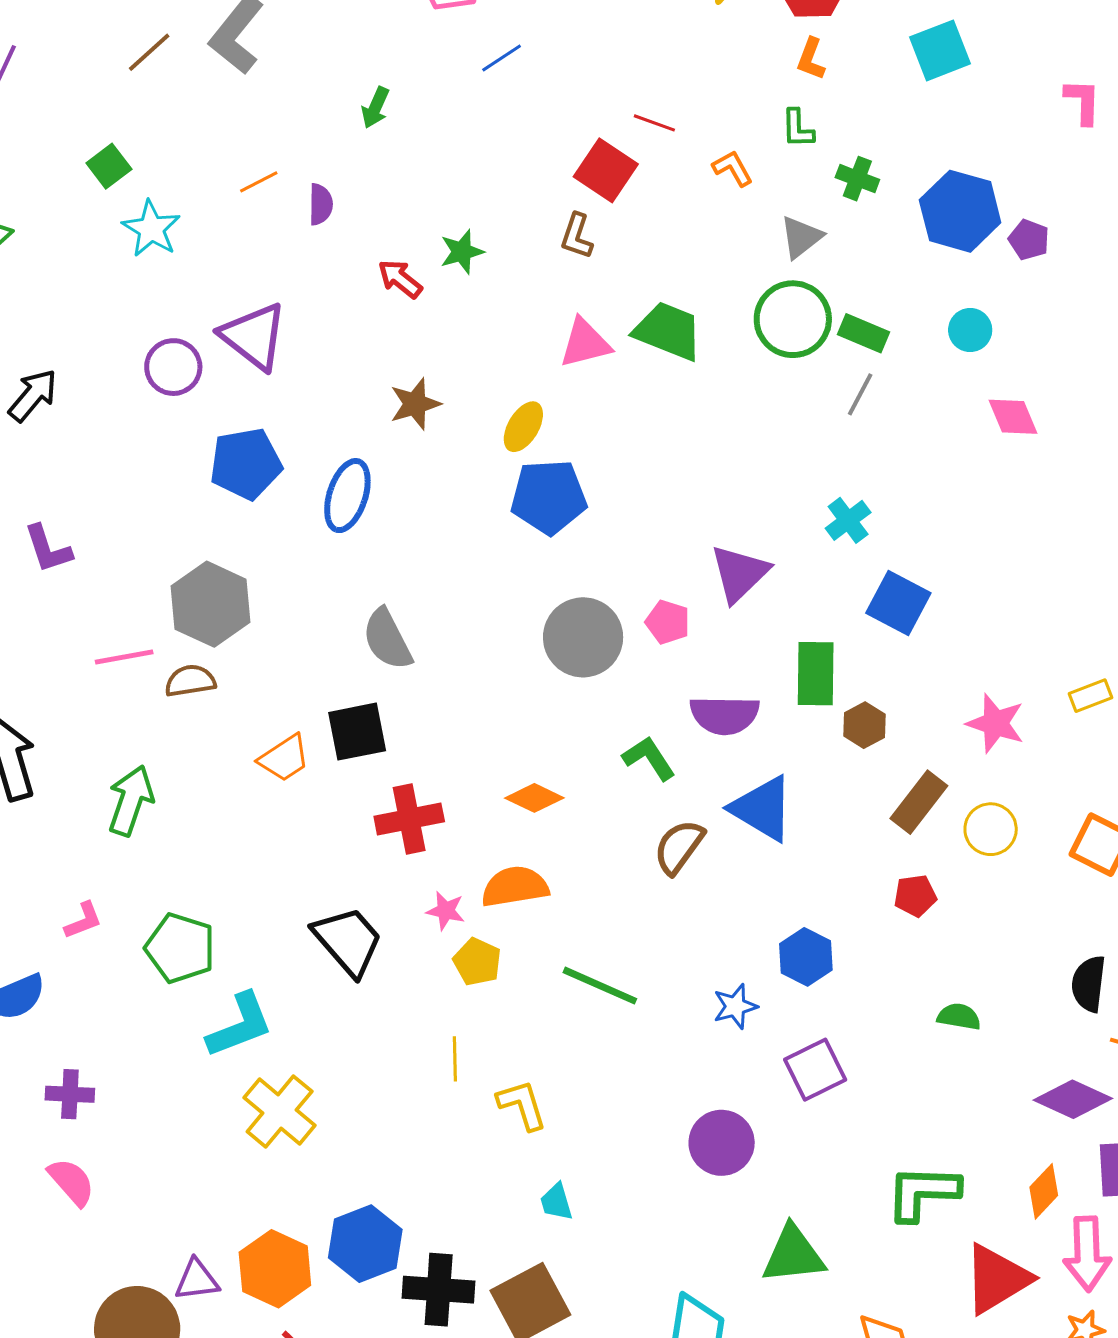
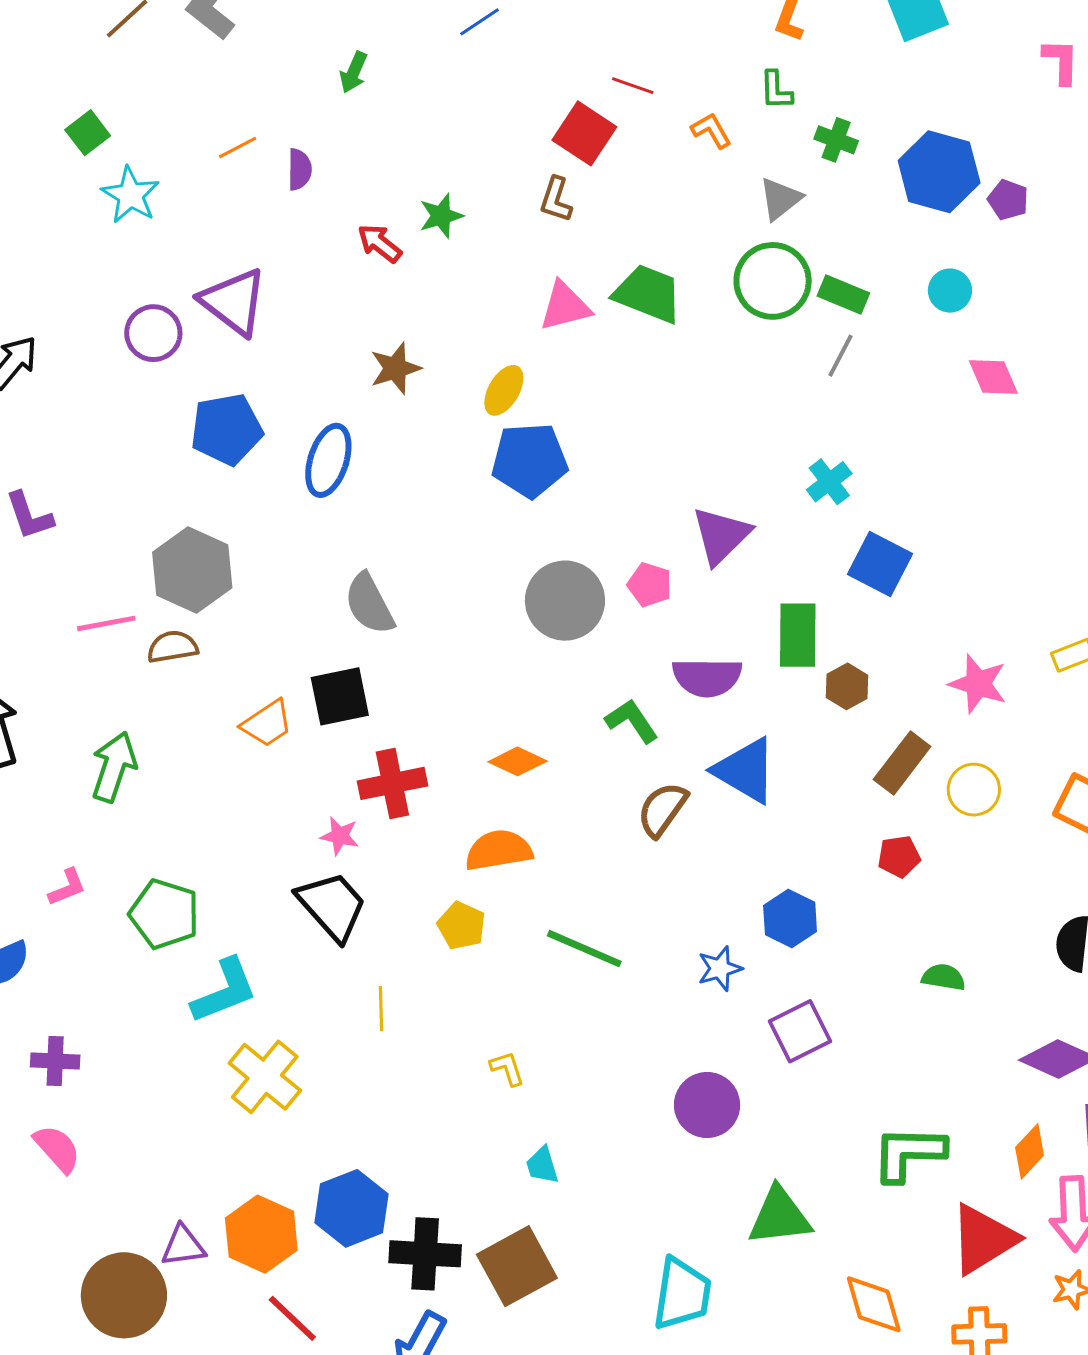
pink star: (446, 911) -> (340, 836), moved
yellow line: (455, 1059) -> (381, 1009), moved
yellow L-shape: (522, 1105) -> (507, 1068), size x0.7

